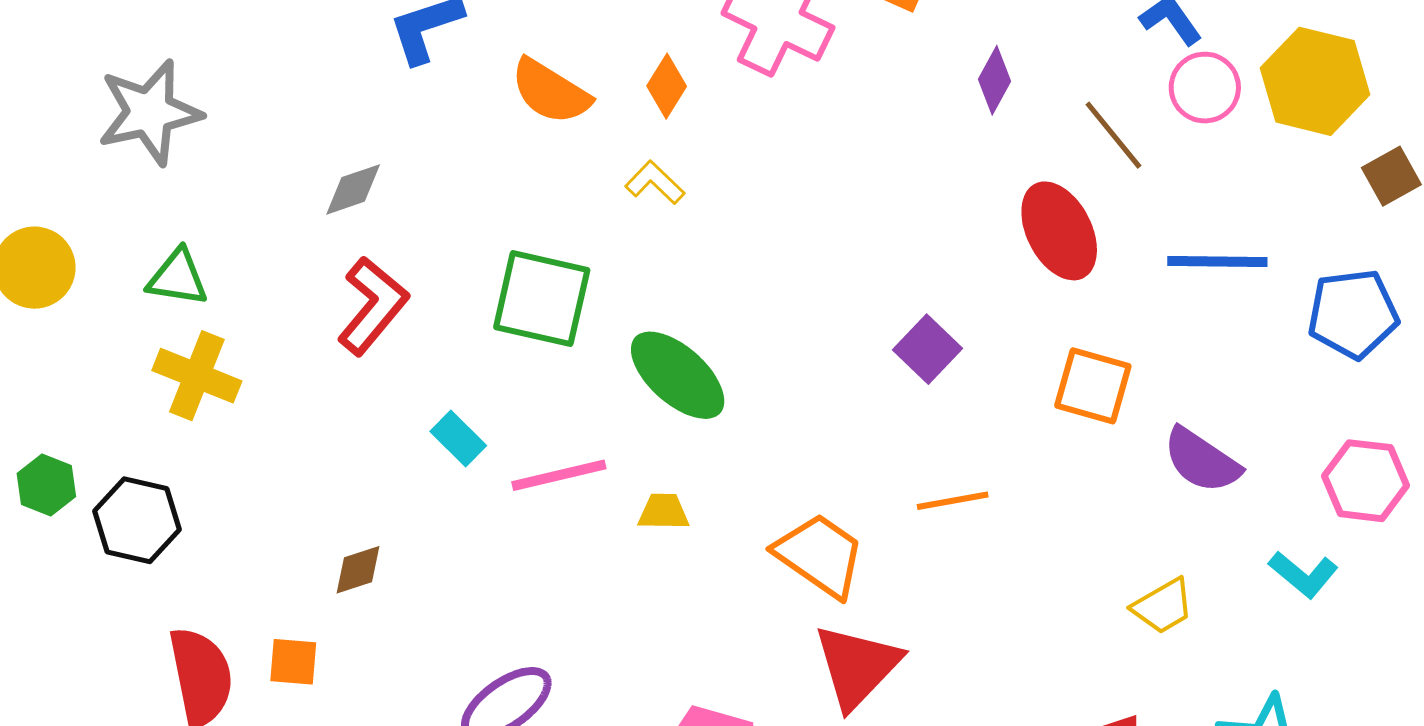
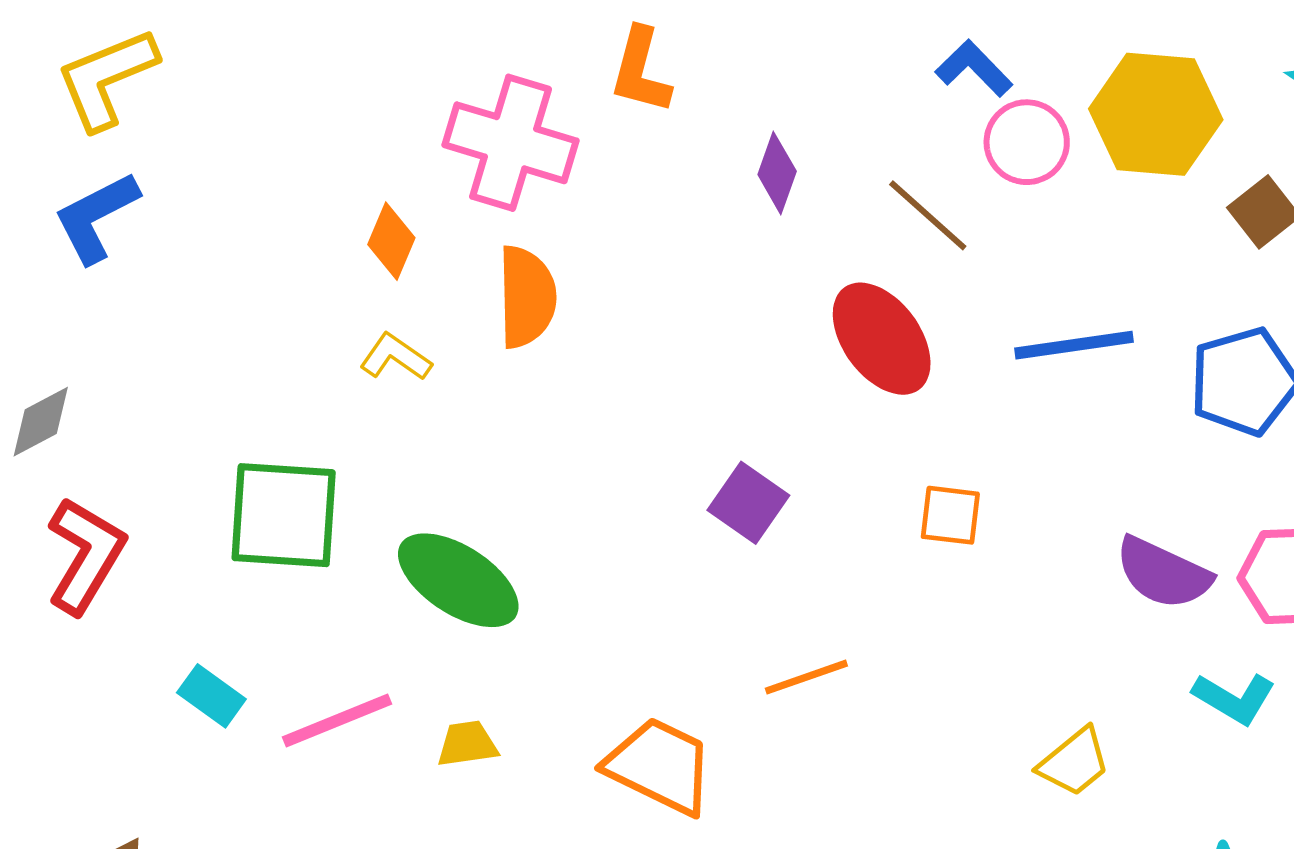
orange semicircle: (550, 91) -> (527, 297), moved, turned -114
orange square: (1093, 386) -> (950, 515), size x0.7
purple semicircle: (1202, 460) -> (1163, 573), moved

